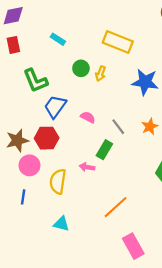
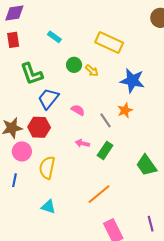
yellow arrow: (101, 74) -> (92, 71), turned -72
orange star: (150, 127) -> (125, 110), moved
green rectangle: (104, 150) -> (105, 150), moved
pink arrow: (87, 167) -> (82, 143), moved

